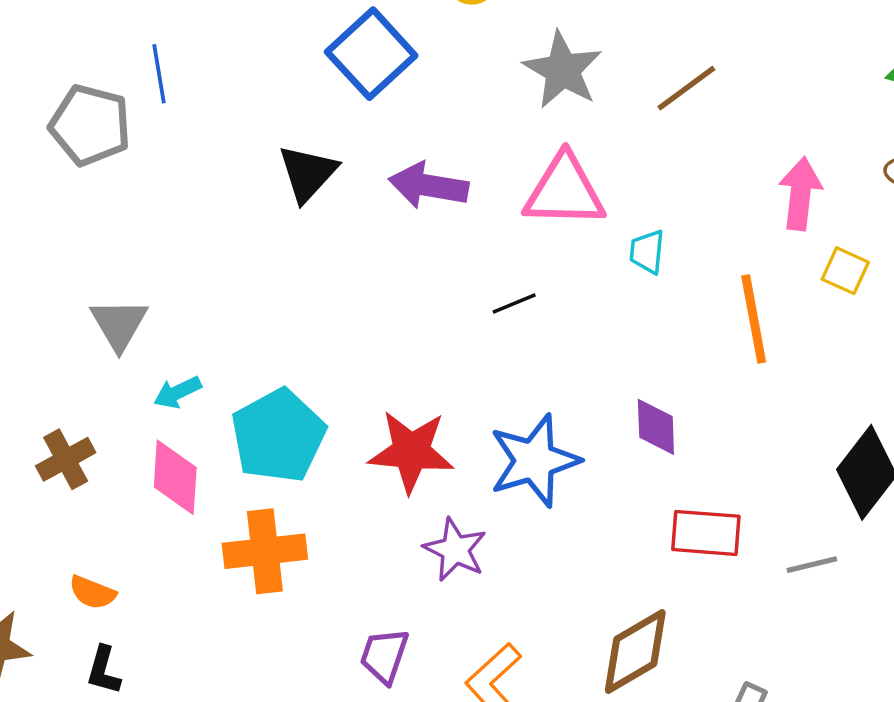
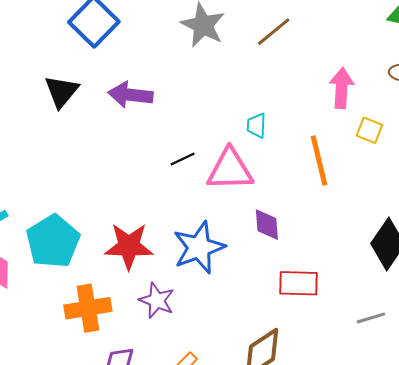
pink triangle: (564, 191) -> (230, 170), moved
orange cross: (265, 551) -> (88, 308), moved
gray line: (812, 565) -> (371, 318), moved

